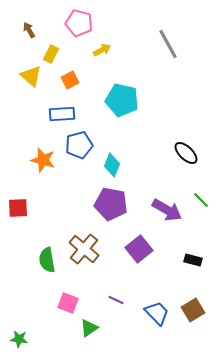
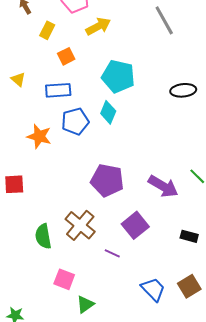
yellow arrow: (102, 50) -> (98, 26), size x1.4
yellow triangle: (31, 76) -> (18, 79), moved, size x0.7
black ellipse: (186, 153) -> (183, 90), moved, turned -50
cyan diamond: (112, 165) -> (108, 112), moved
purple line: (116, 300) -> (112, 253), moved

